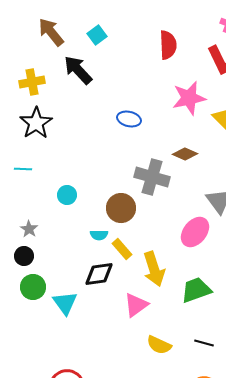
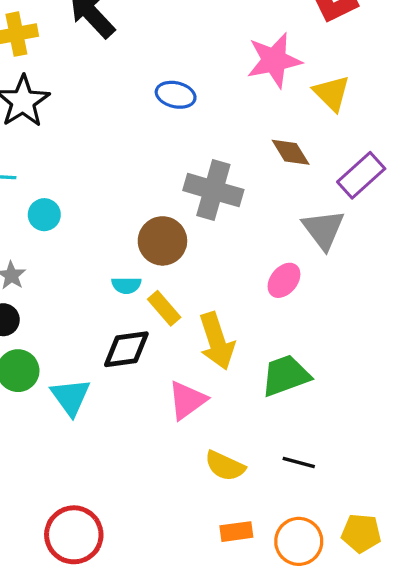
brown diamond: (185, 154) -> (291, 152), moved, turned 35
cyan circle: (67, 195) -> (44, 215), moved
pink ellipse: (195, 232) -> (284, 280), size x0.7

